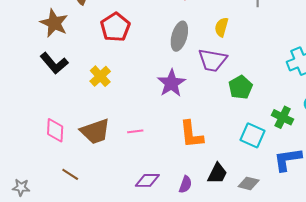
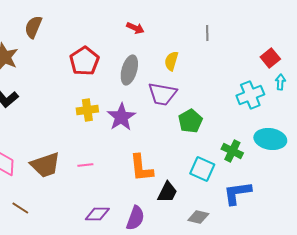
red pentagon: (115, 27) -> (84, 61), moved
yellow cross: (100, 76) -> (87, 110), moved, turned 35
black trapezoid: (217, 173) -> (167, 192), moved
purple semicircle: (185, 184) -> (135, 218), size x1.4

